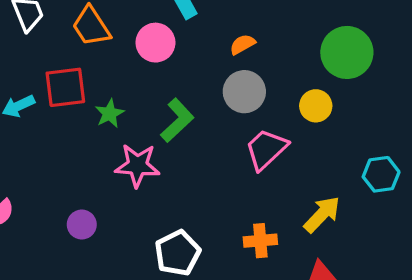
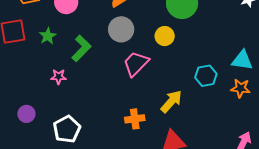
green star: (110, 113) -> (48, 36), moved
pink star: (137, 165) -> (59, 77), size x0.6
white pentagon: (178, 253) -> (67, 129), moved

